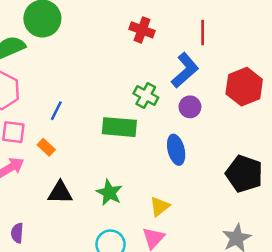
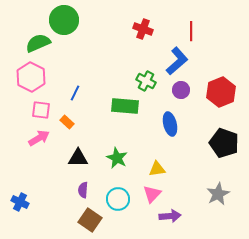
red hexagon: (244, 87) -> (221, 92), moved
yellow triangle: (160, 206) -> (157, 169), turned 30
purple semicircle: (17, 233) -> (83, 190), moved

